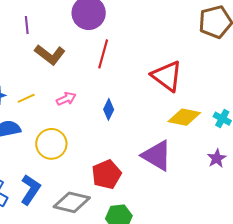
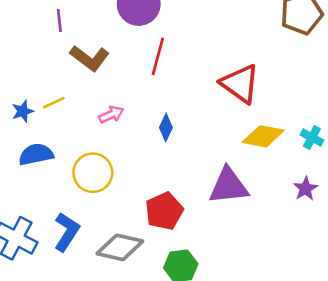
yellow line: (26, 98) -> (54, 103), moved
purple triangle: (157, 156) -> (228, 186), turned -36

